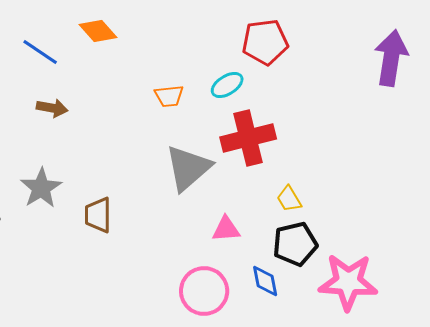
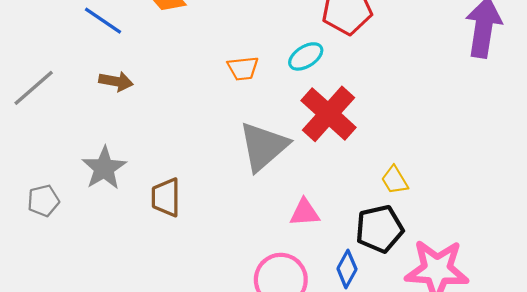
red cross: (248, 138) -> (329, 114), turned -34
yellow trapezoid: (289, 199) -> (395, 180), moved
blue diamond: (265, 281) -> (347, 269), turned 40

